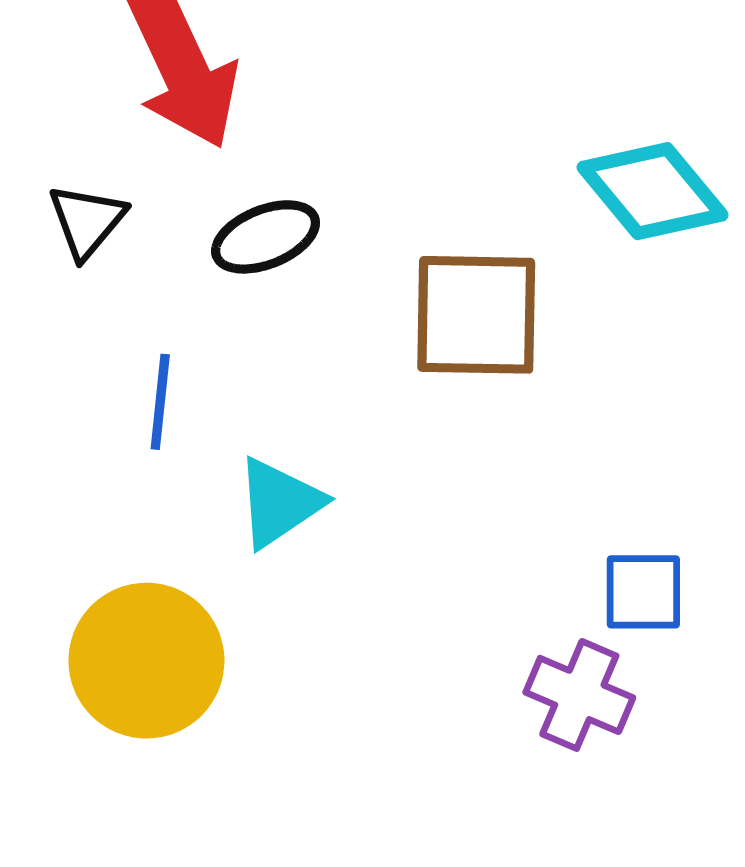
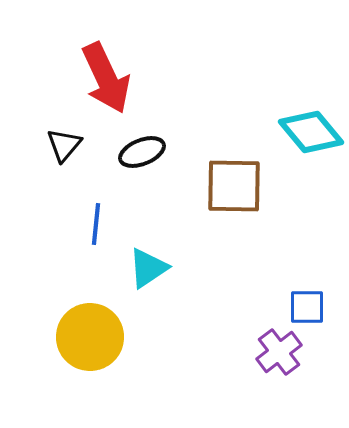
purple cross: (579, 695) -> (279, 352), turned 30

